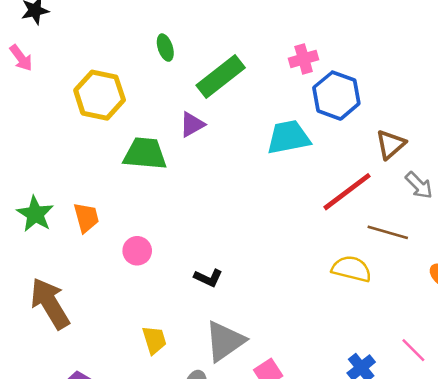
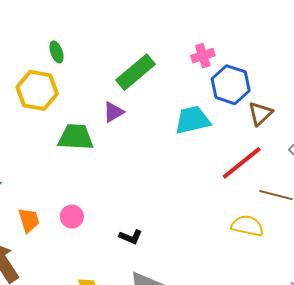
green ellipse: (165, 48) -> (57, 52), moved
brown triangle: (391, 144) -> (260, 114), moved
orange trapezoid: (86, 218) -> (29, 220), moved

